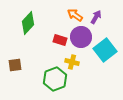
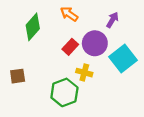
orange arrow: (75, 15) -> (69, 14), moved
red rectangle: (60, 40) -> (70, 47), turned -64

